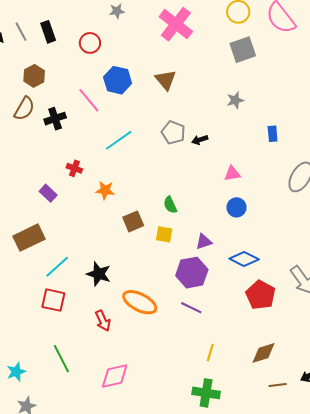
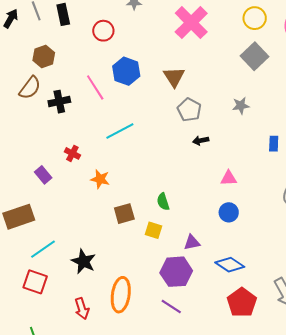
gray square: (243, 50) -> (255, 56), turned -32
gray pentagon: (173, 133) -> (189, 110), moved
orange ellipse: (140, 302) -> (121, 295), turned 64

